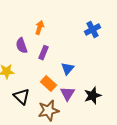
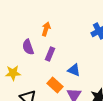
blue triangle: (68, 69) -> (74, 70), turned -48

